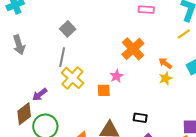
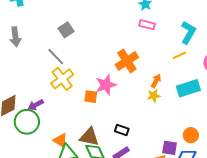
gray line: (62, 57) -> (56, 57), turned -66
orange arrow: (165, 63) -> (156, 81), turned 72
pink star: (116, 76) -> (106, 85), size x1.5
purple arrow: (40, 94) -> (36, 105), moved

